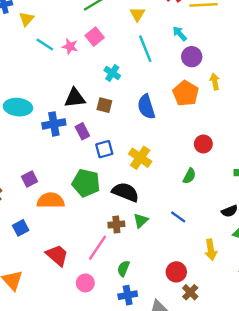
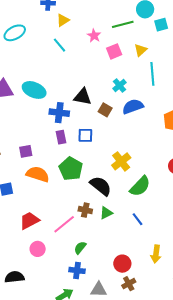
yellow triangle: (137, 14) -> (141, 50), moved
cyan line: (45, 45) -> (59, 45), moved
pink star: (70, 46) -> (94, 36), moved
blue semicircle: (146, 107) -> (133, 107), moved, turned 70
purple rectangle: (82, 131) -> (61, 137), moved
blue square: (104, 149) -> (85, 135), moved
green semicircle: (189, 176) -> (140, 186), moved, size x1.6
red trapezoid: (57, 255) -> (29, 221), turned -85
pink circle: (85, 283) -> (38, 249), moved

